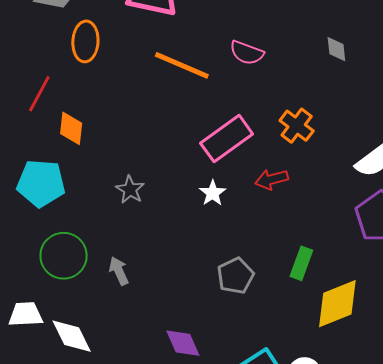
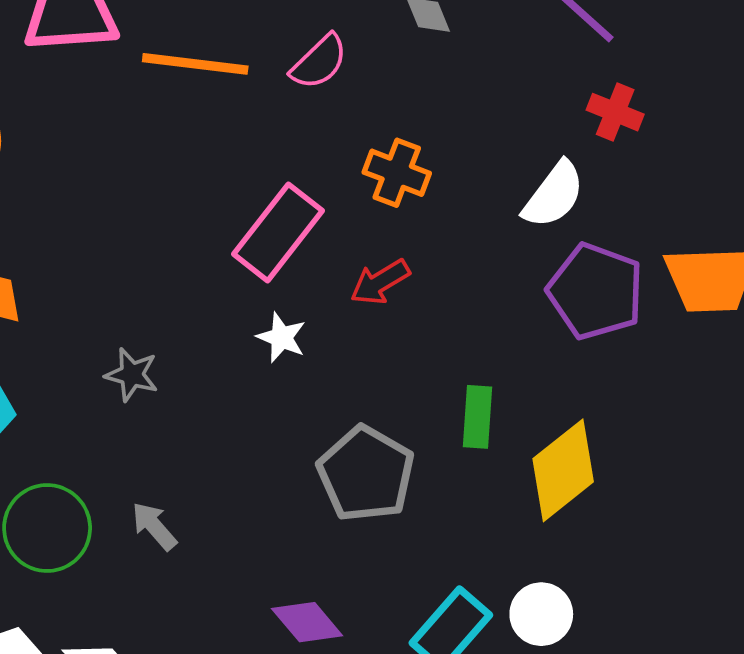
pink semicircle: (247, 53) -> (319, 62), moved, turned -48
orange line: (182, 65) -> (195, 64), moved
gray pentagon: (236, 276) -> (366, 474), size x1.4

